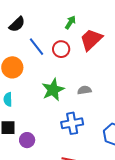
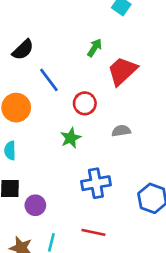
red circle: (61, 49) -> (85, 103), moved
green star: (53, 90) -> (71, 138), size x0.7
gray semicircle: (84, 90) -> (121, 131), moved

